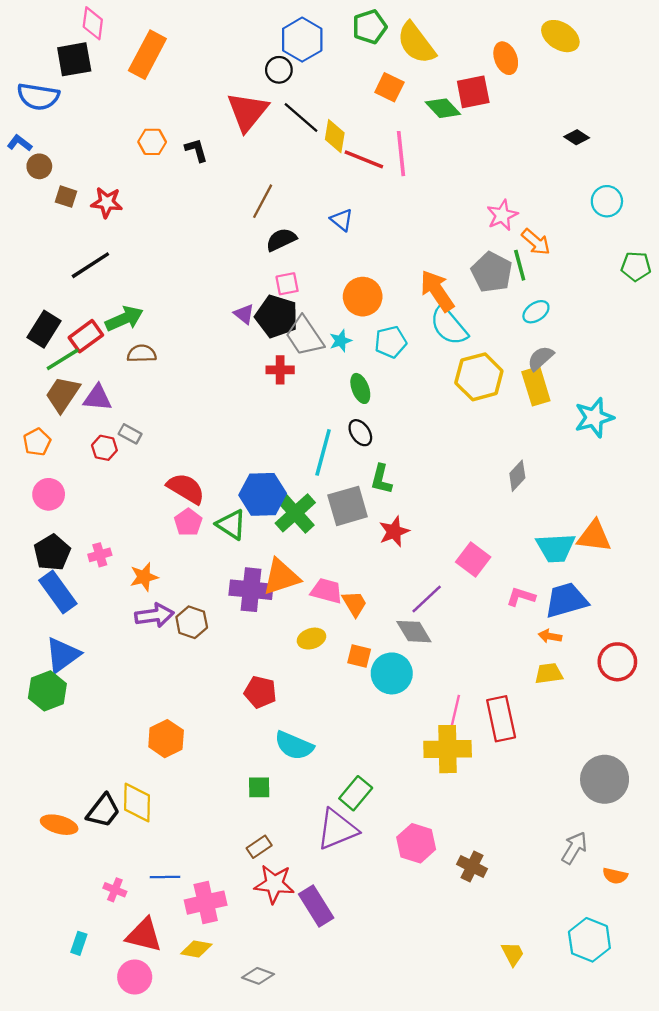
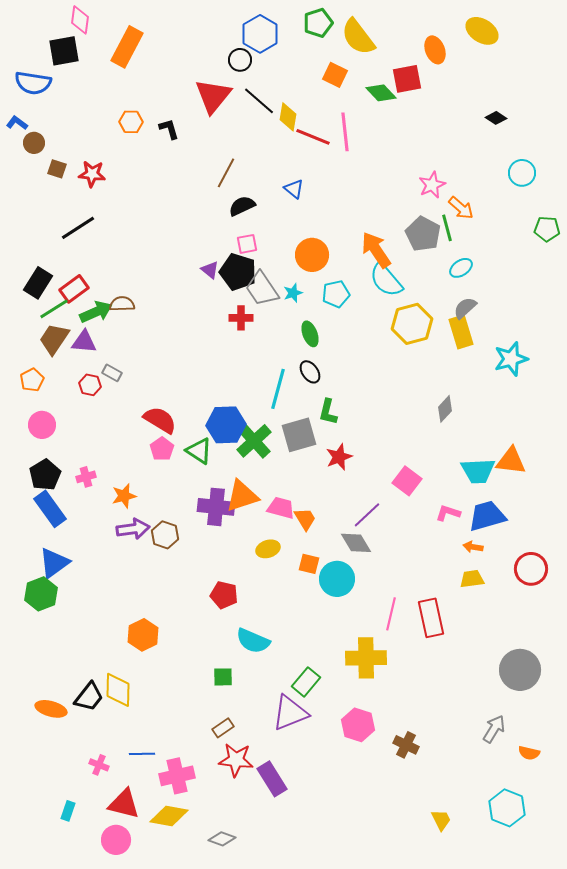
green arrow: (124, 319) -> (96, 312), moved
yellow cross: (448, 749) -> (366, 658), moved
yellow diamond: (196, 949) -> (169, 816), size x1.4

